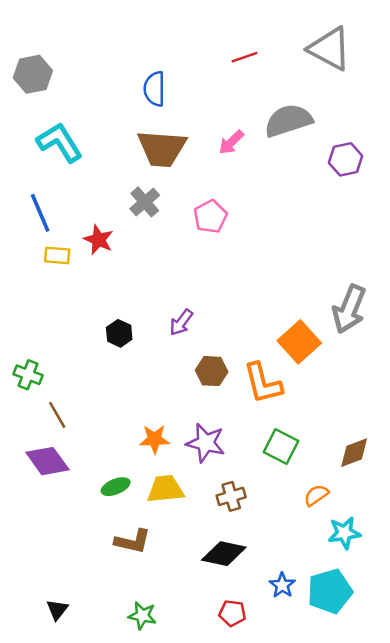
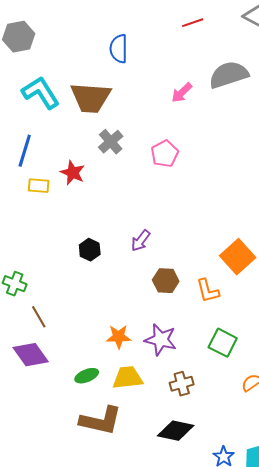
brown trapezoid: (162, 148) -> (91, 98), moved
blue line: (40, 213) -> (25, 151), turned 40
orange L-shape: (263, 383) -> (208, 291), size x0.7
brown L-shape: (133, 541) -> (101, 421), size x1.4

